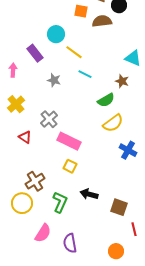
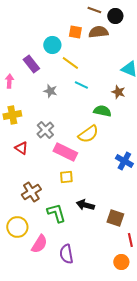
orange square: (81, 11) -> (75, 32), moved
green semicircle: (106, 100) -> (102, 111), turned -138
yellow cross: (16, 104) -> (12, 115), turned 30
yellow semicircle: (113, 123) -> (88, 134), moved
yellow square: (70, 166) -> (66, 177), turned -32
green L-shape: (60, 202) -> (56, 213), turned -40
yellow circle: (22, 203) -> (17, 227), moved
orange circle: (116, 251) -> (121, 262), moved

